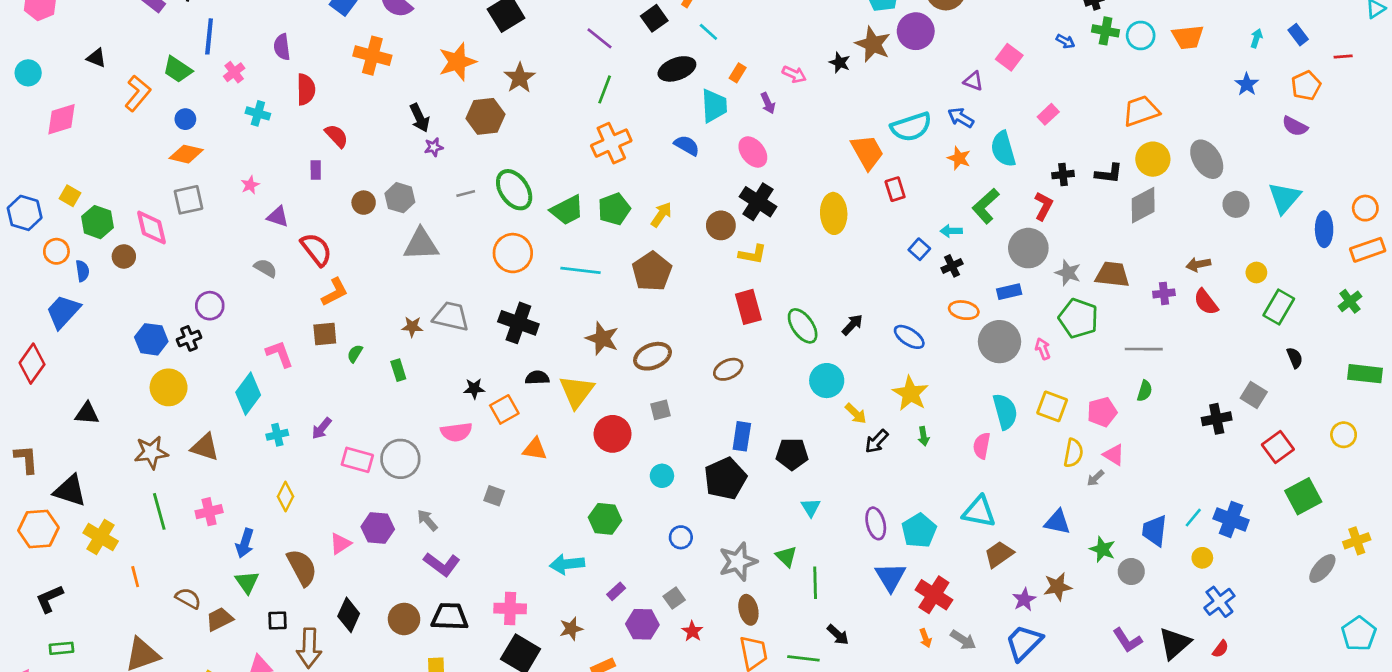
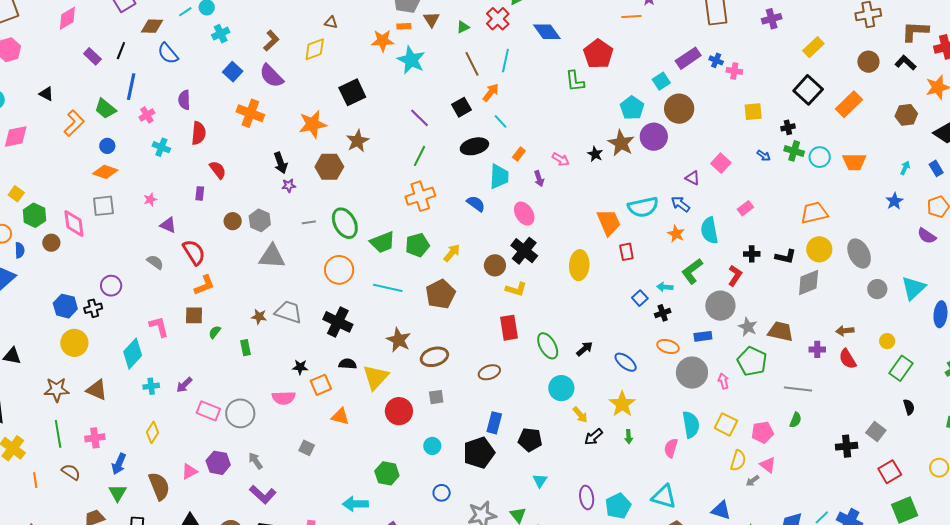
brown semicircle: (188, 598) -> (71, 472), moved

